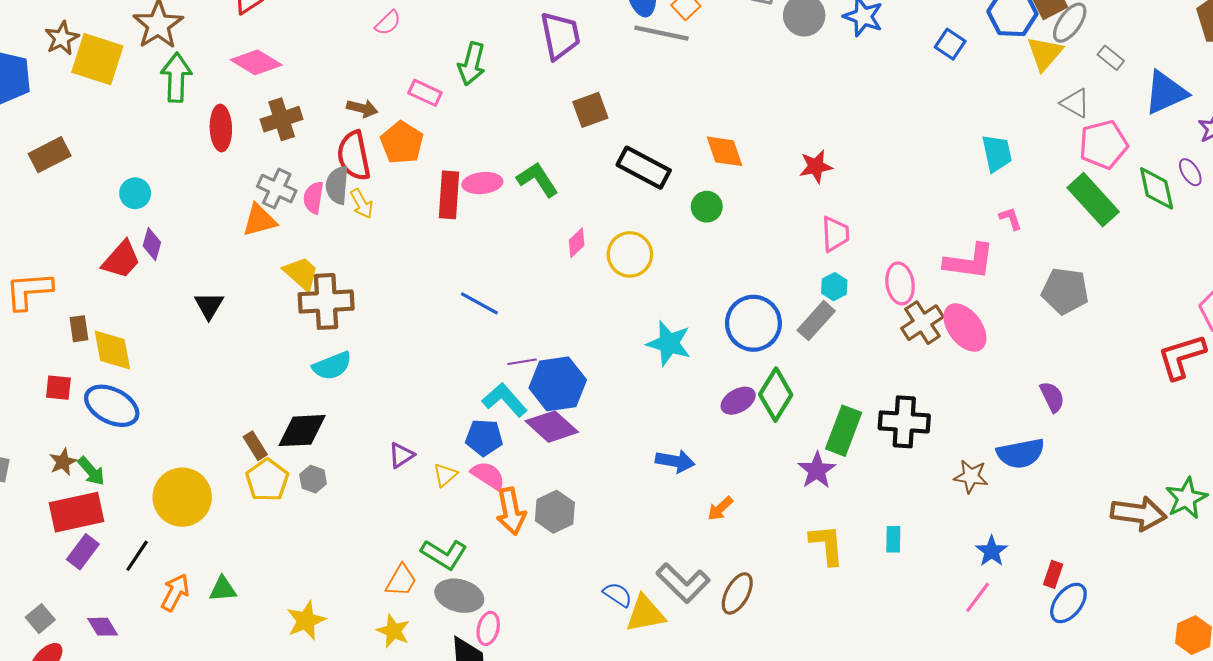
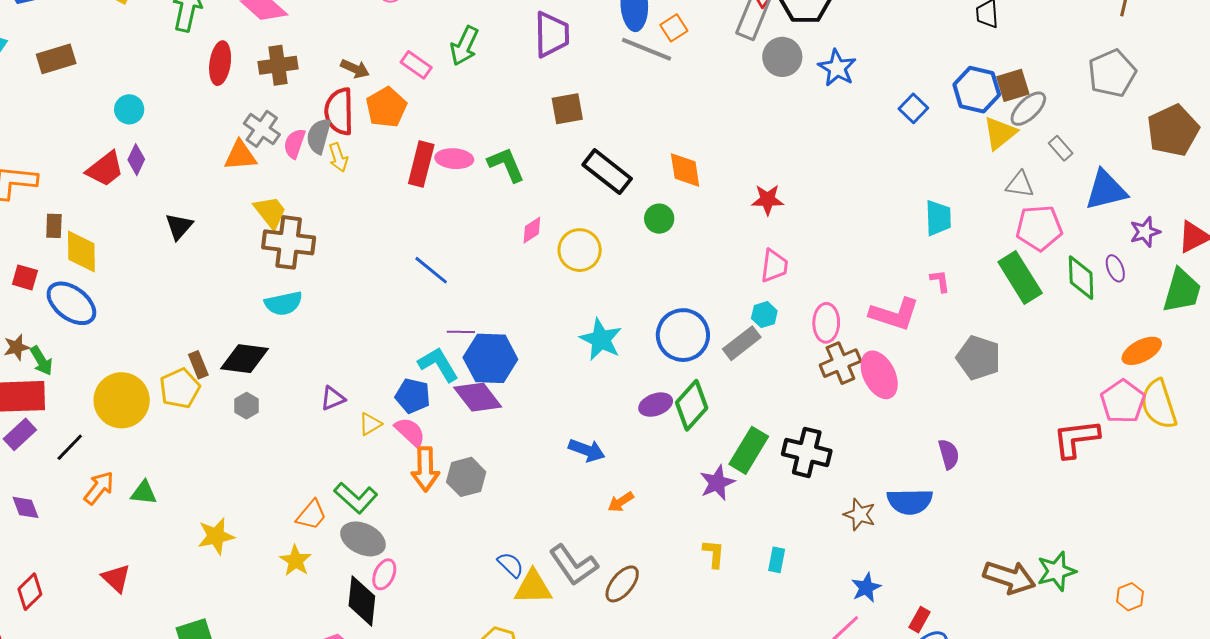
gray triangle: (1075, 103) -> (1020, 184), turned -32
yellow pentagon: (267, 480) -> (180, 388), moved
yellow L-shape: (827, 545) -> (714, 554), size x0.7

